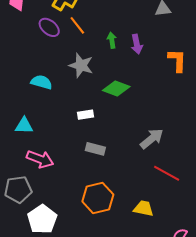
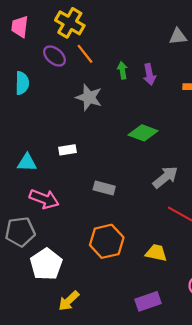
cyan semicircle: (41, 82) -> (22, 83), moved, turned 75
green diamond: (116, 89) -> (143, 133), moved
white rectangle: (85, 115) -> (68, 150), moved

